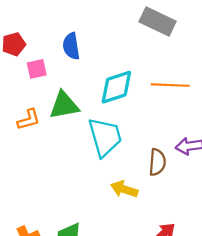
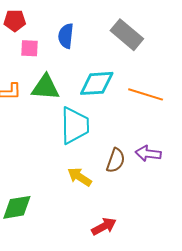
gray rectangle: (158, 21) -> (127, 35), moved

